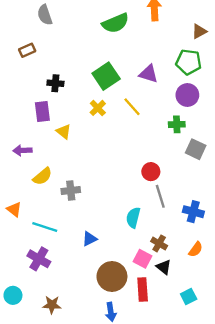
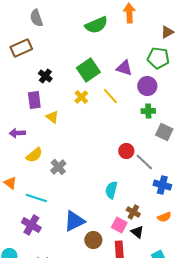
brown rectangle: (27, 50) -> (21, 48), size x1.5
black cross: (55, 83) -> (45, 76), turned 32
purple circle: (187, 95) -> (147, 86), moved
gray cross: (71, 190) -> (58, 167), turned -35
gray line: (160, 196) -> (144, 162), moved, turned -30
blue triangle: (90, 239) -> (74, 221), moved, size x1.6
orange semicircle: (196, 249) -> (164, 217), turned 32
brown circle: (112, 276) -> (93, 240), size x0.7

